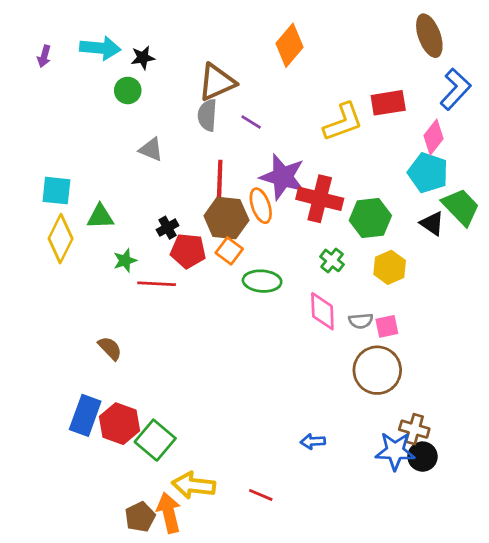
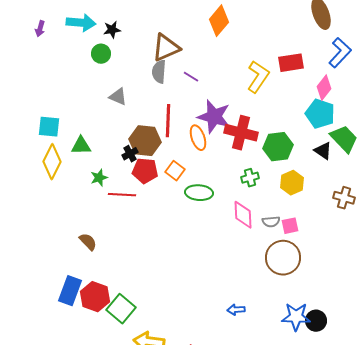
yellow L-shape: (343, 122) -> (258, 77), turned -36
brown hexagon: (226, 218) -> (145, 141), moved
green cross: (332, 260) -> (250, 178), turned 36
brown cross: (414, 429) -> (344, 198), moved

